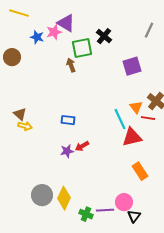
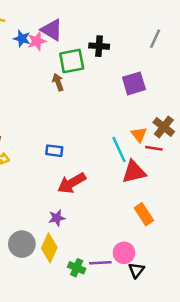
black cross: (104, 36) -> (99, 46), turned -35
blue star: (37, 37) -> (22, 39), moved
red arrow: (82, 146) -> (72, 183), size x1.6
purple star: (67, 151) -> (57, 218), moved

